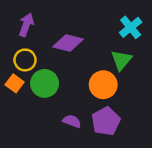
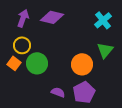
purple diamond: (68, 43) -> (52, 17), moved
green triangle: (121, 60) -> (105, 50), moved

